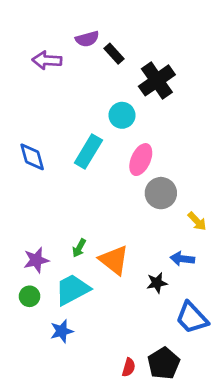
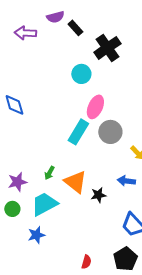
cyan rectangle: (88, 151) -> (78, 132), moved
black star: (157, 283) -> (98, 195), moved
black pentagon: (164, 363) -> (125, 259), moved

